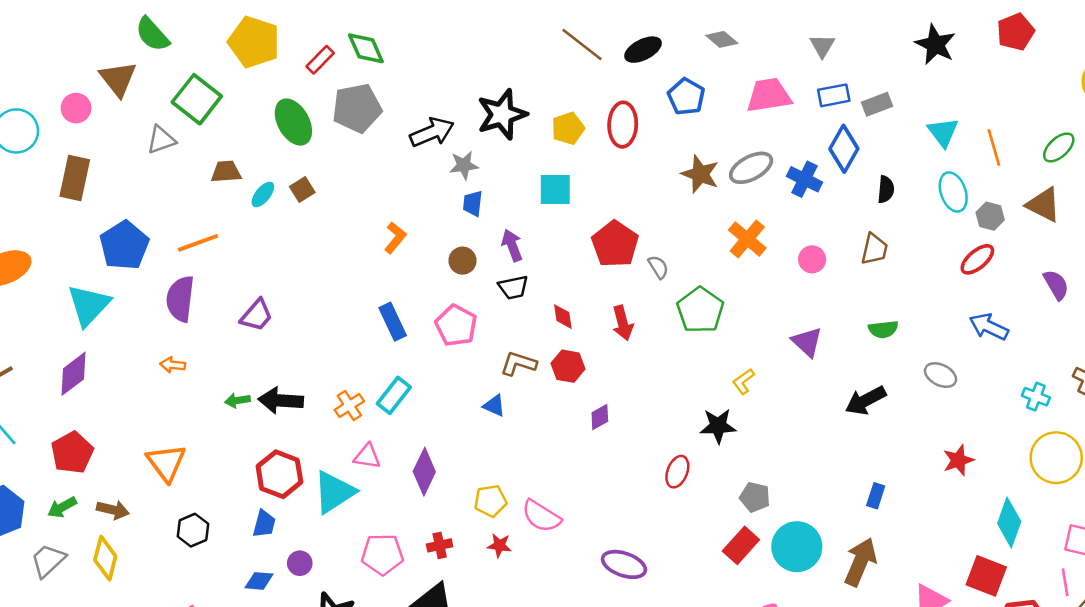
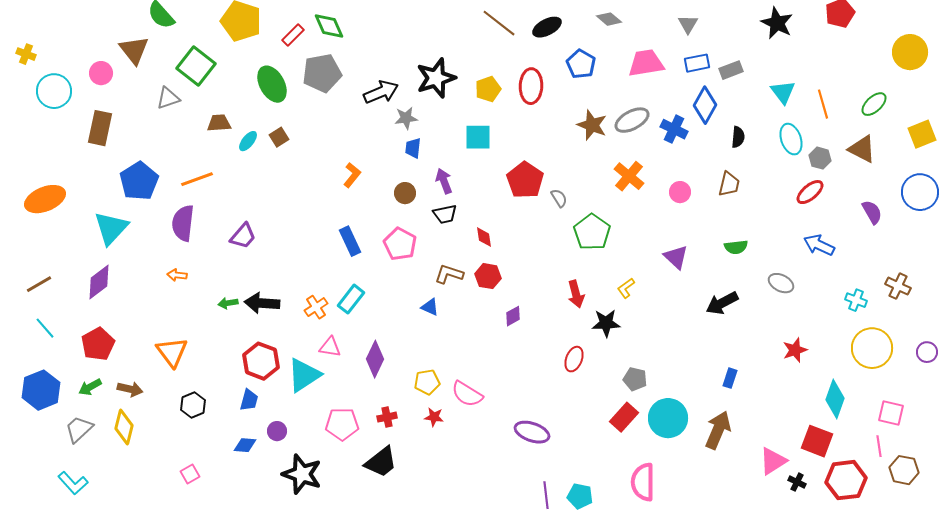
red arrow: (623, 323) -> (576, 294), moved

